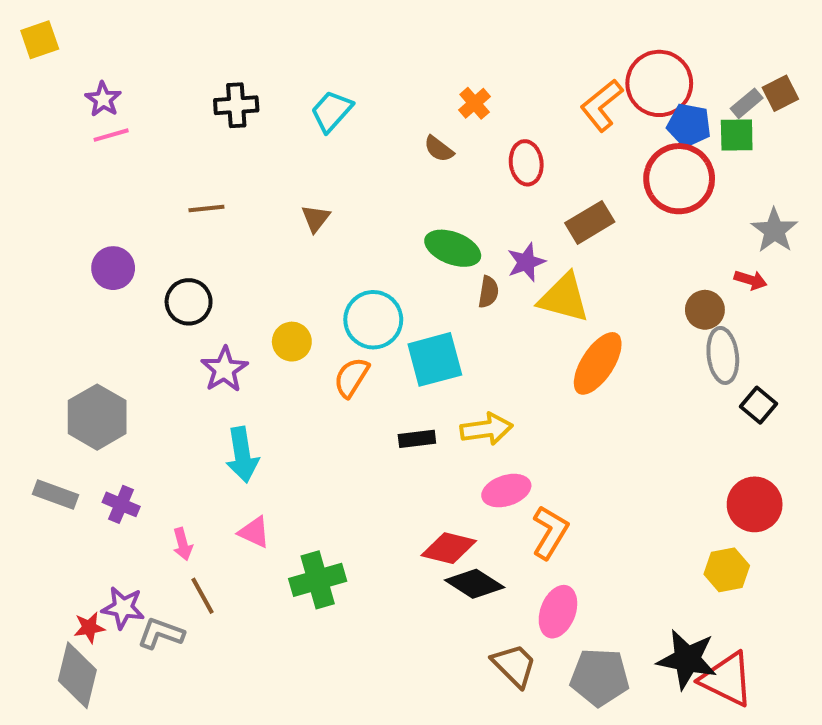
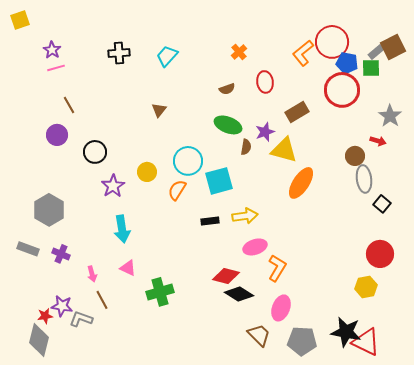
brown square: (780, 93) -> (393, 47), size x1.4
brown semicircle: (439, 149) -> (227, 89), moved, turned -56
brown line: (206, 209) -> (69, 105), moved, turned 66

